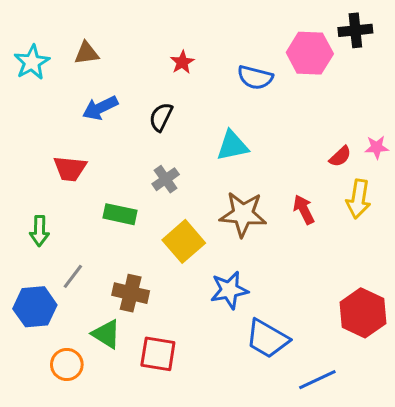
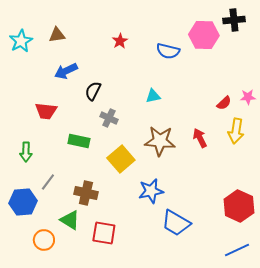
black semicircle: (161, 117) -> (93, 91), moved
cyan triangle: (232, 146) -> (153, 96), size x0.7
gray cross: (166, 179) -> (109, 118), turned -30
blue line: (317, 380) -> (237, 250), moved

